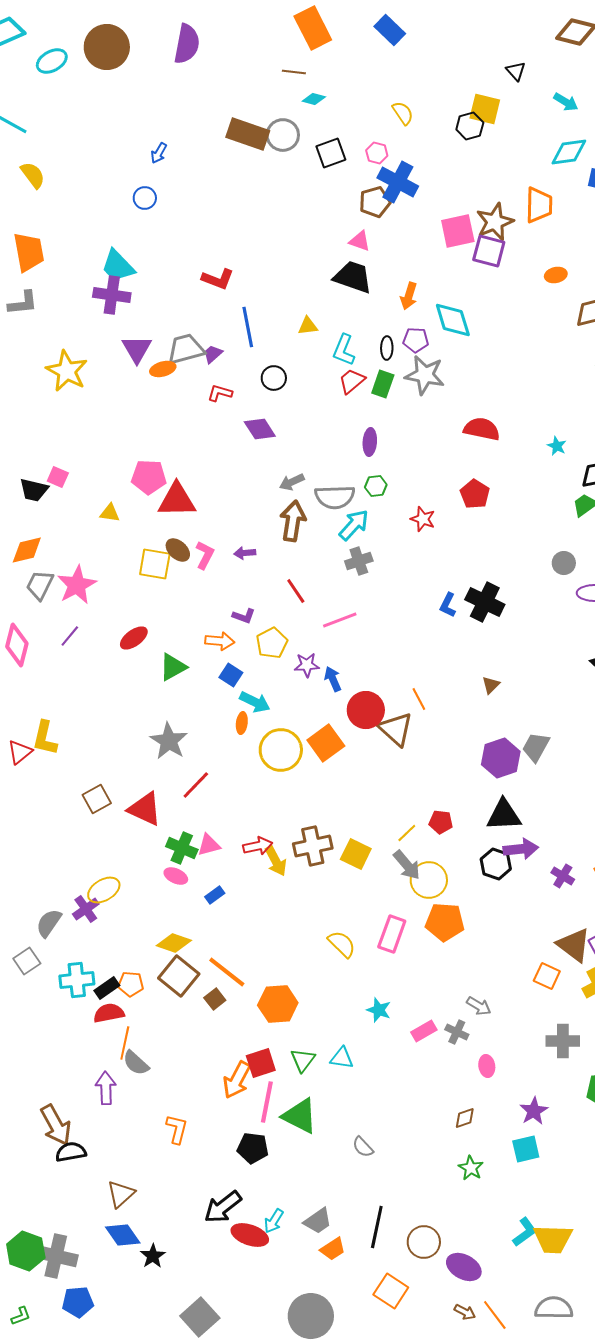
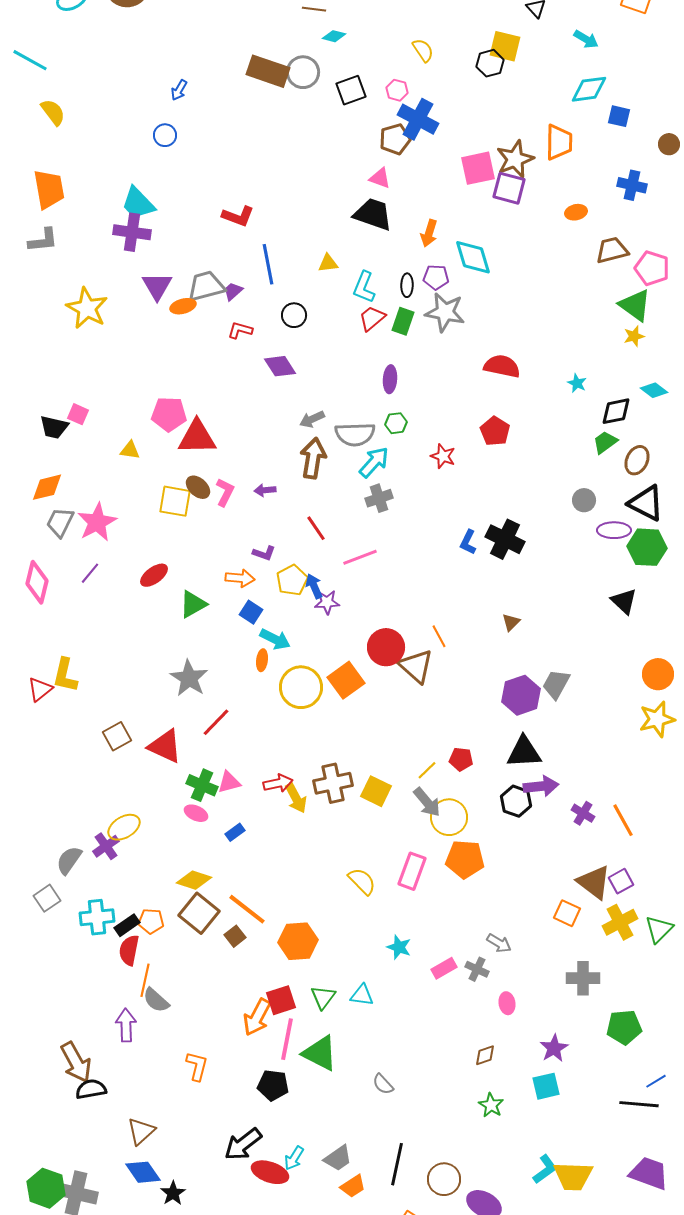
blue arrow: (333, 679) -> (314, 586), moved
red semicircle: (109, 1013) -> (129, 950), turned -68

